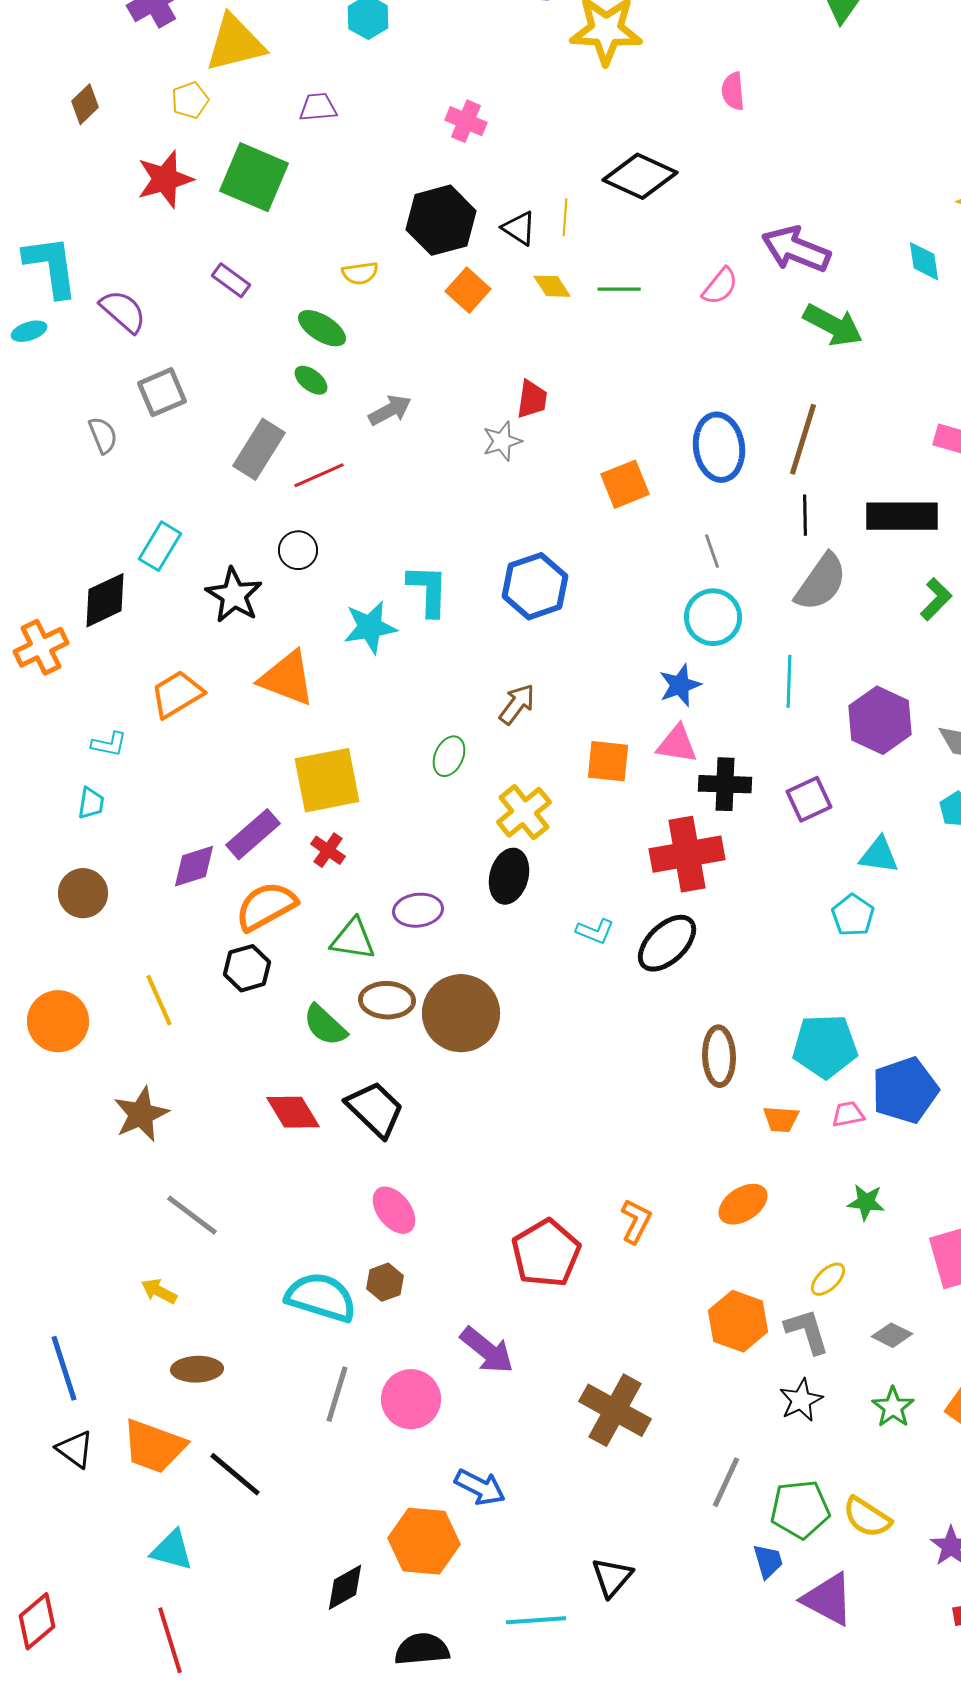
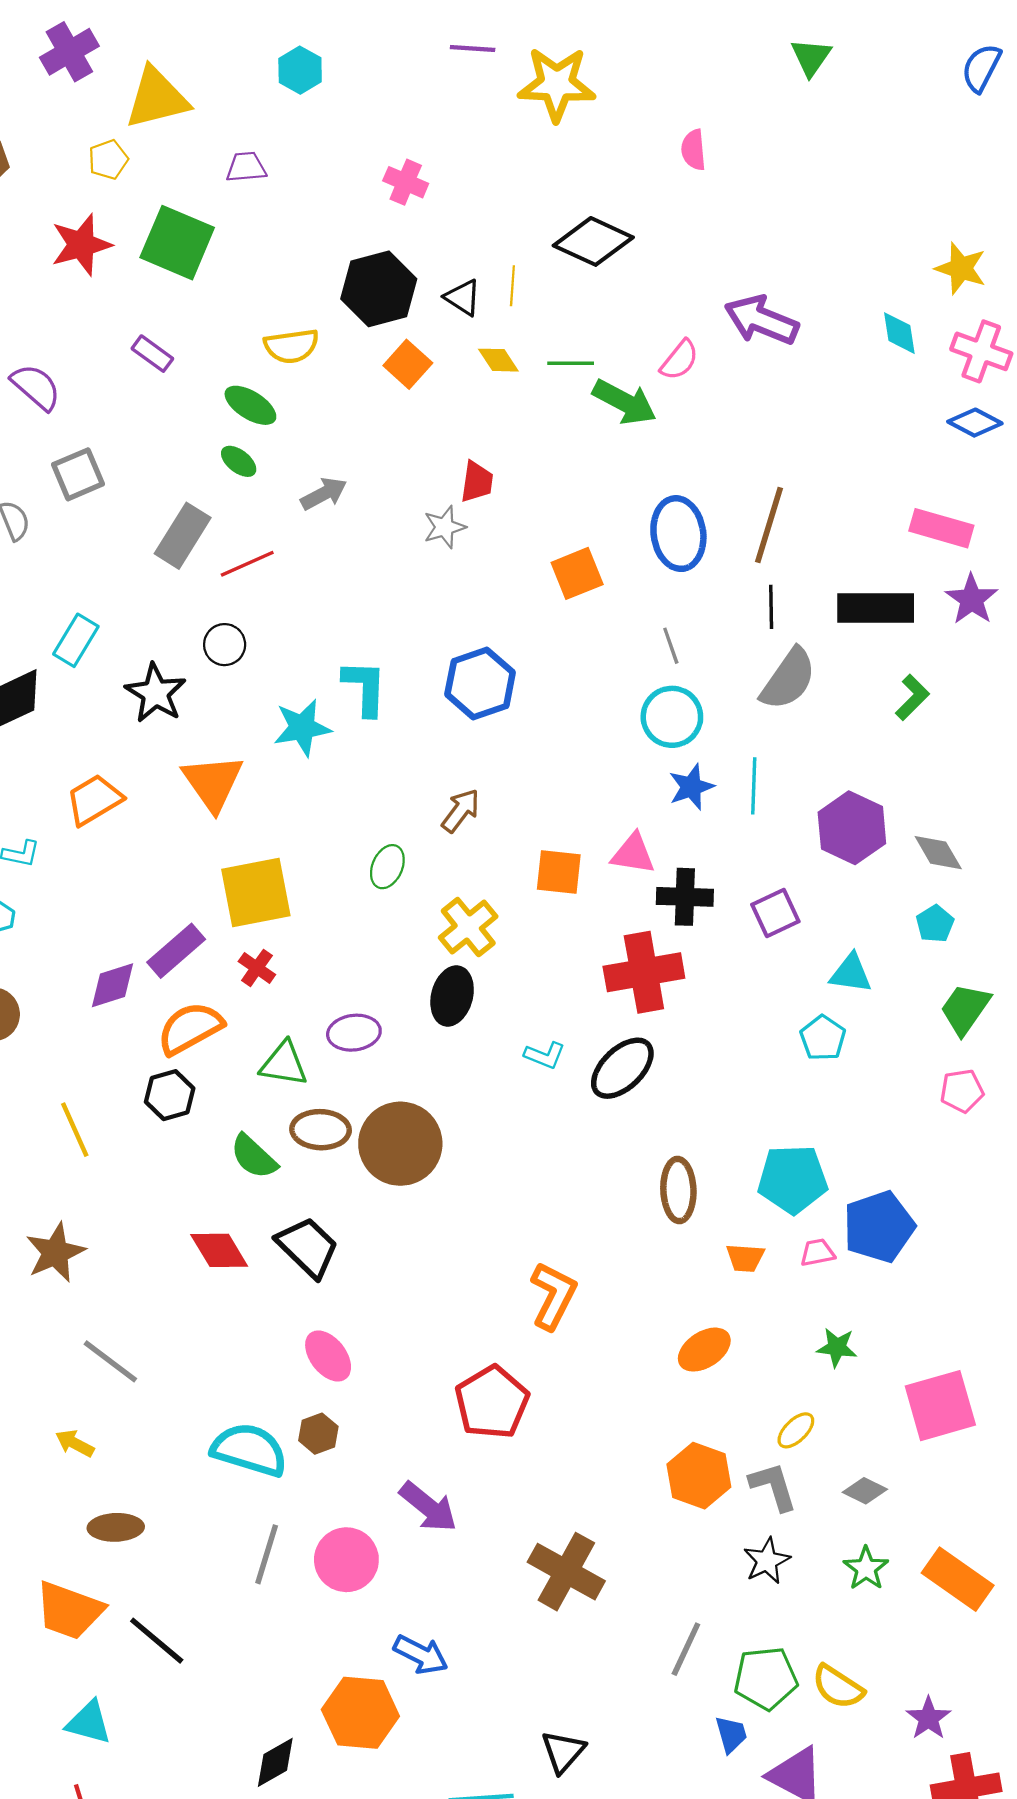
yellow semicircle: (360, 273) -> (291, 346), size x1.4
green arrow: (833, 325) -> (625, 402), moved
orange triangle: (287, 678) -> (213, 783), turned 34
blue star: (680, 685) -> (691, 787), moved
orange L-shape: (636, 1221) -> (553, 1296), moved, size x1.4

